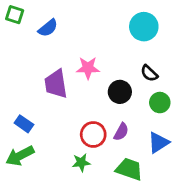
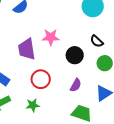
red circle: (93, 134) -> (41, 79), moved
green star: (81, 162) -> (33, 105), moved

